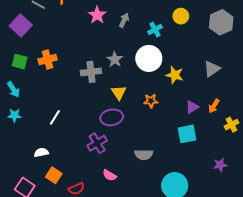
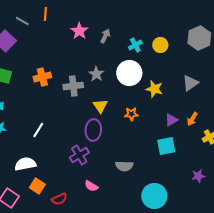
yellow circle: (181, 16) -> (160, 45), moved
orange cross: (48, 59) -> (42, 77), moved
purple ellipse: (112, 117) -> (93, 130), turned -75
white semicircle: (41, 153) -> (25, 164), size x1.5

